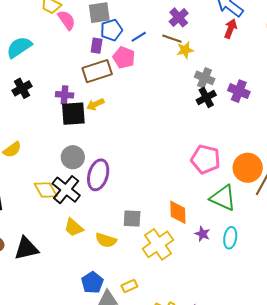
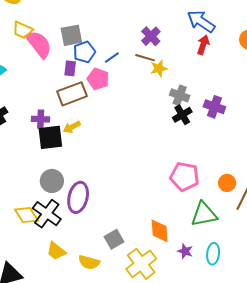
pink semicircle: (67, 20) -> (39, 44), size x1.4
orange circle: (248, 168) -> (227, 183), size x0.6
green triangle: (223, 198) -> (204, 214), turned -32
gray square: (132, 218) -> (114, 239), turned -30

